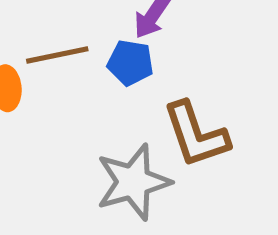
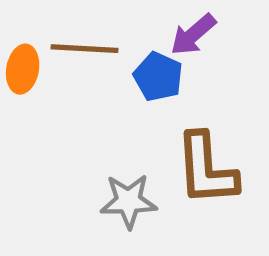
gray star: (133, 182) -> (128, 201), size x0.7

